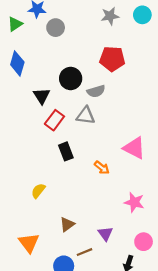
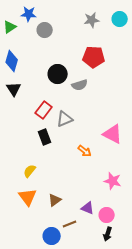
black triangle: (42, 96) -> (14, 89), moved
gray triangle: (86, 116) -> (65, 119), moved, turned -30
black rectangle: (66, 151) -> (45, 137), moved
purple triangle: (105, 234) -> (88, 208), turned -32
pink circle: (144, 242) -> (107, 215), moved
orange triangle: (29, 243) -> (28, 197), moved

